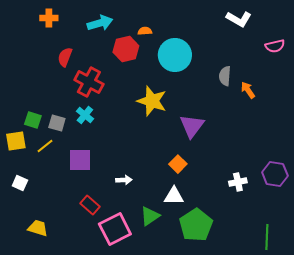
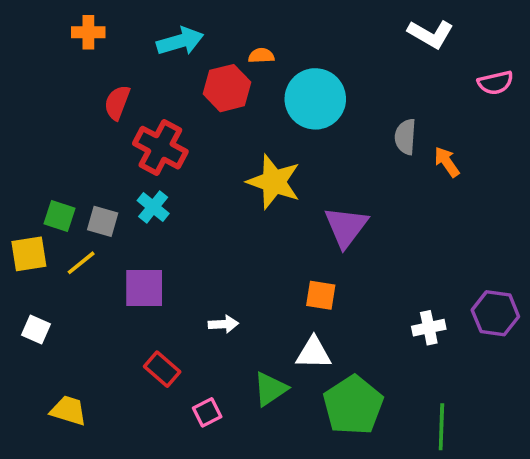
orange square: (178, 164) -> (321, 295), turned -36
pink square: (115, 229) -> (207, 412), size x0.5
green line: (267, 237) -> (441, 427), moved

